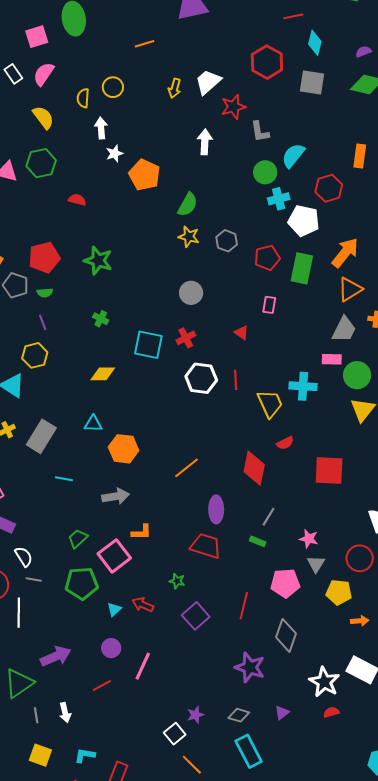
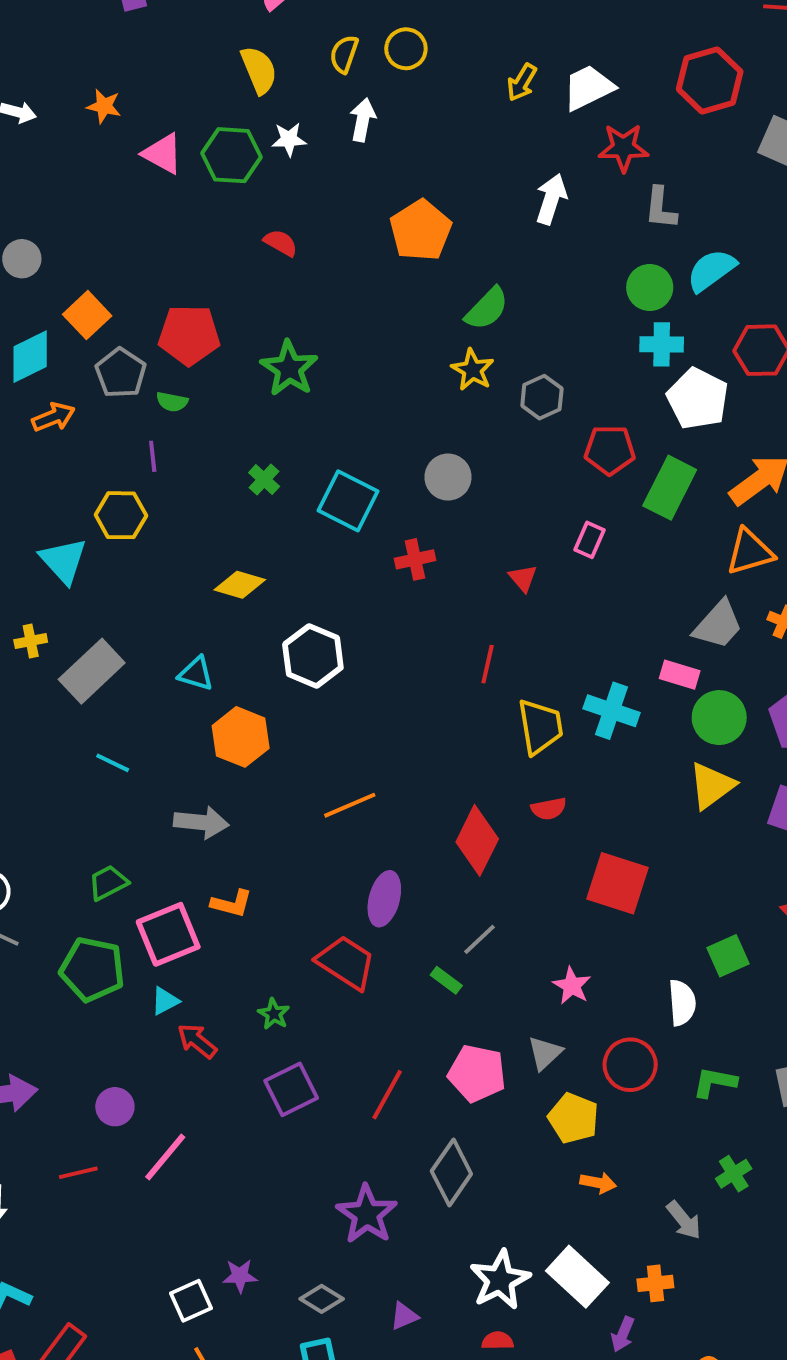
white star: (114, 154) -> (289, 139), moved
cyan square: (148, 345) -> (348, 501), moved
white hexagon: (201, 378) -> (313, 656), moved
pink star: (309, 539) -> (572, 986), moved
cyan triangle: (114, 609) -> (165, 1001), moved

